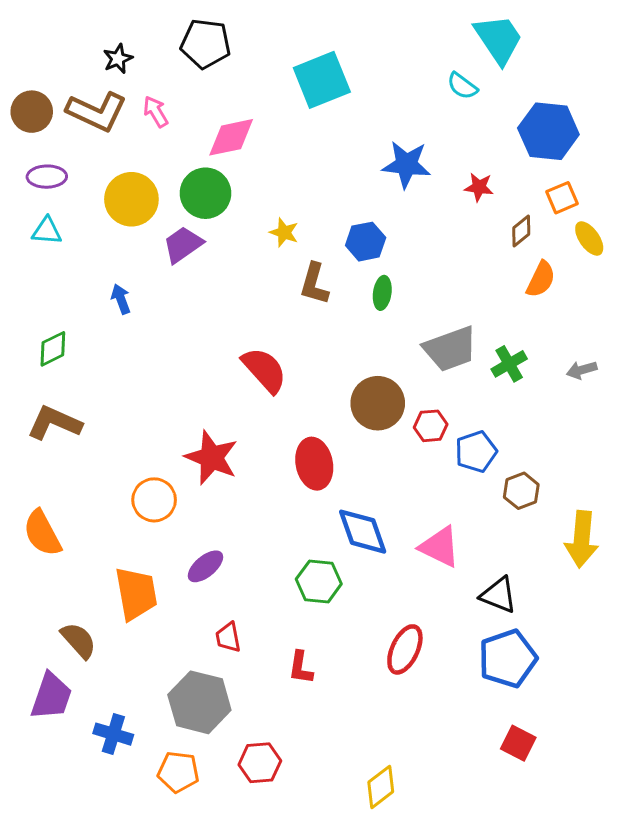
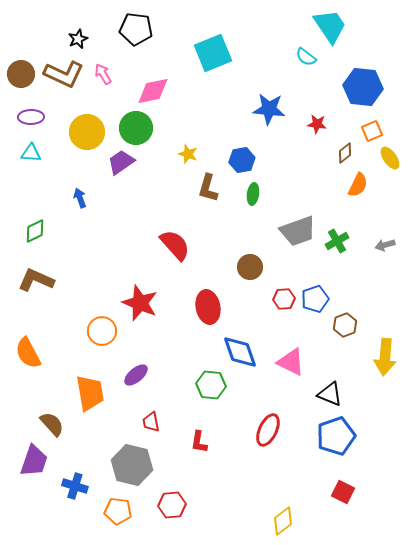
brown circle: (378, 403) -> (250, 267), size x0.7
red hexagon: (431, 426) -> (284, 299), moved
yellow diamond: (381, 787) -> (283, 521), moved

